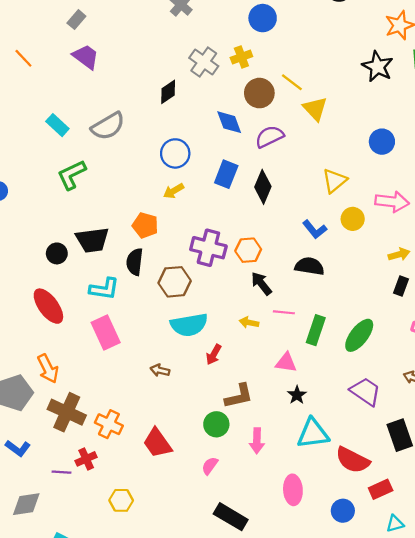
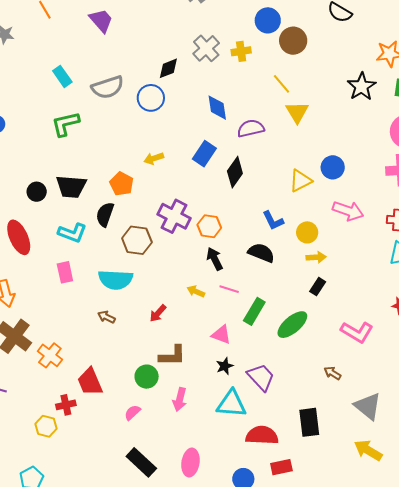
brown circle: (259, 93) -> (293, 41), moved
blue circle: (382, 142) -> (333, 167), moved
blue circle: (175, 153) -> (151, 98), moved
yellow circle: (353, 219) -> (307, 232), moved
yellow arrow: (399, 254) -> (316, 257), moved
black rectangle: (401, 286) -> (318, 287), moved
cyan semicircle: (189, 325) -> (116, 280), moved
pink rectangle: (106, 333) -> (65, 272), size x0.7
purple trapezoid: (366, 391) -> (261, 377), moved
red cross: (86, 459) -> (66, 405), moved
red semicircle: (353, 460) -> (262, 435), turned 144
pink ellipse: (293, 490) -> (190, 463), moved

